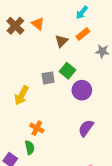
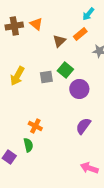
cyan arrow: (82, 12) -> (88, 14), moved
brown cross: (15, 26) -> (14, 26), turned 36
yellow arrow: (21, 95) -> (17, 76), moved

